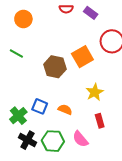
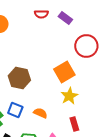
orange square: (82, 57) -> (64, 72), moved
brown hexagon: (55, 67) -> (19, 78), moved

